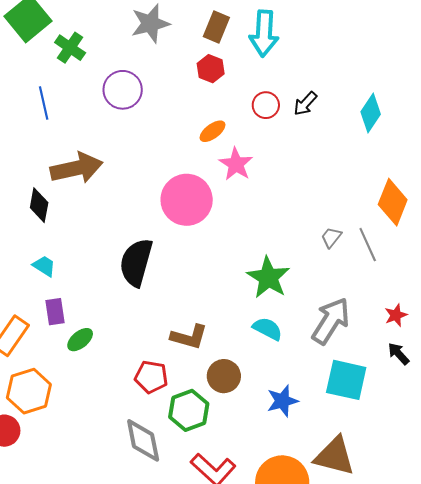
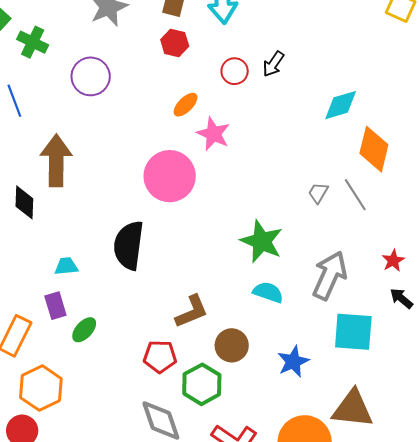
cyan diamond: (371, 113) -> (341, 105), moved, turned 48
brown arrow: (76, 168) -> (56, 161), turned -69
cyan trapezoid: (44, 266) -> (66, 266), moved, turned -30
brown L-shape: (189, 337) -> (192, 312), turned -30

